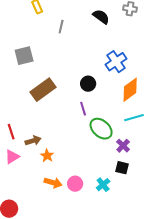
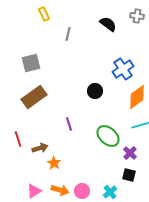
brown rectangle: (43, 90) -> (34, 97), moved
purple line: (83, 109) -> (69, 124), moved
pink triangle: (12, 157) -> (34, 191), moved

